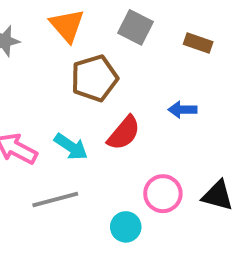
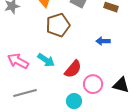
red semicircle: (124, 133) -> (73, 69), moved
gray line: (55, 200) -> (25, 93), moved

